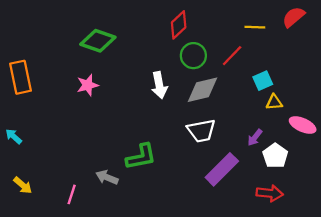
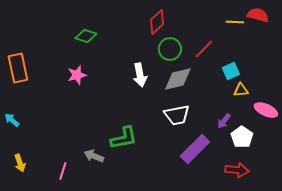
red semicircle: (293, 17) -> (258, 15), turned 55
yellow line: (255, 27) -> (235, 22), moved
green diamond: (98, 41) -> (86, 36), size x0.7
yellow arrow: (23, 185) -> (20, 163), turned 30

